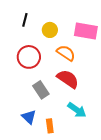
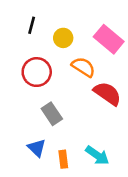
pink rectangle: (86, 31) -> (109, 39), turned 30
red semicircle: (68, 79) -> (107, 94), moved
cyan arrow: (77, 110) -> (97, 155), moved

